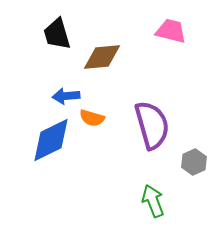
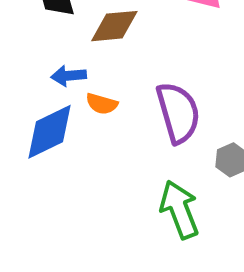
green arrow: (153, 201) -> (179, 209), size x1.4

